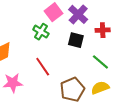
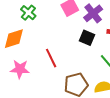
green cross: (41, 32) -> (28, 13), moved

